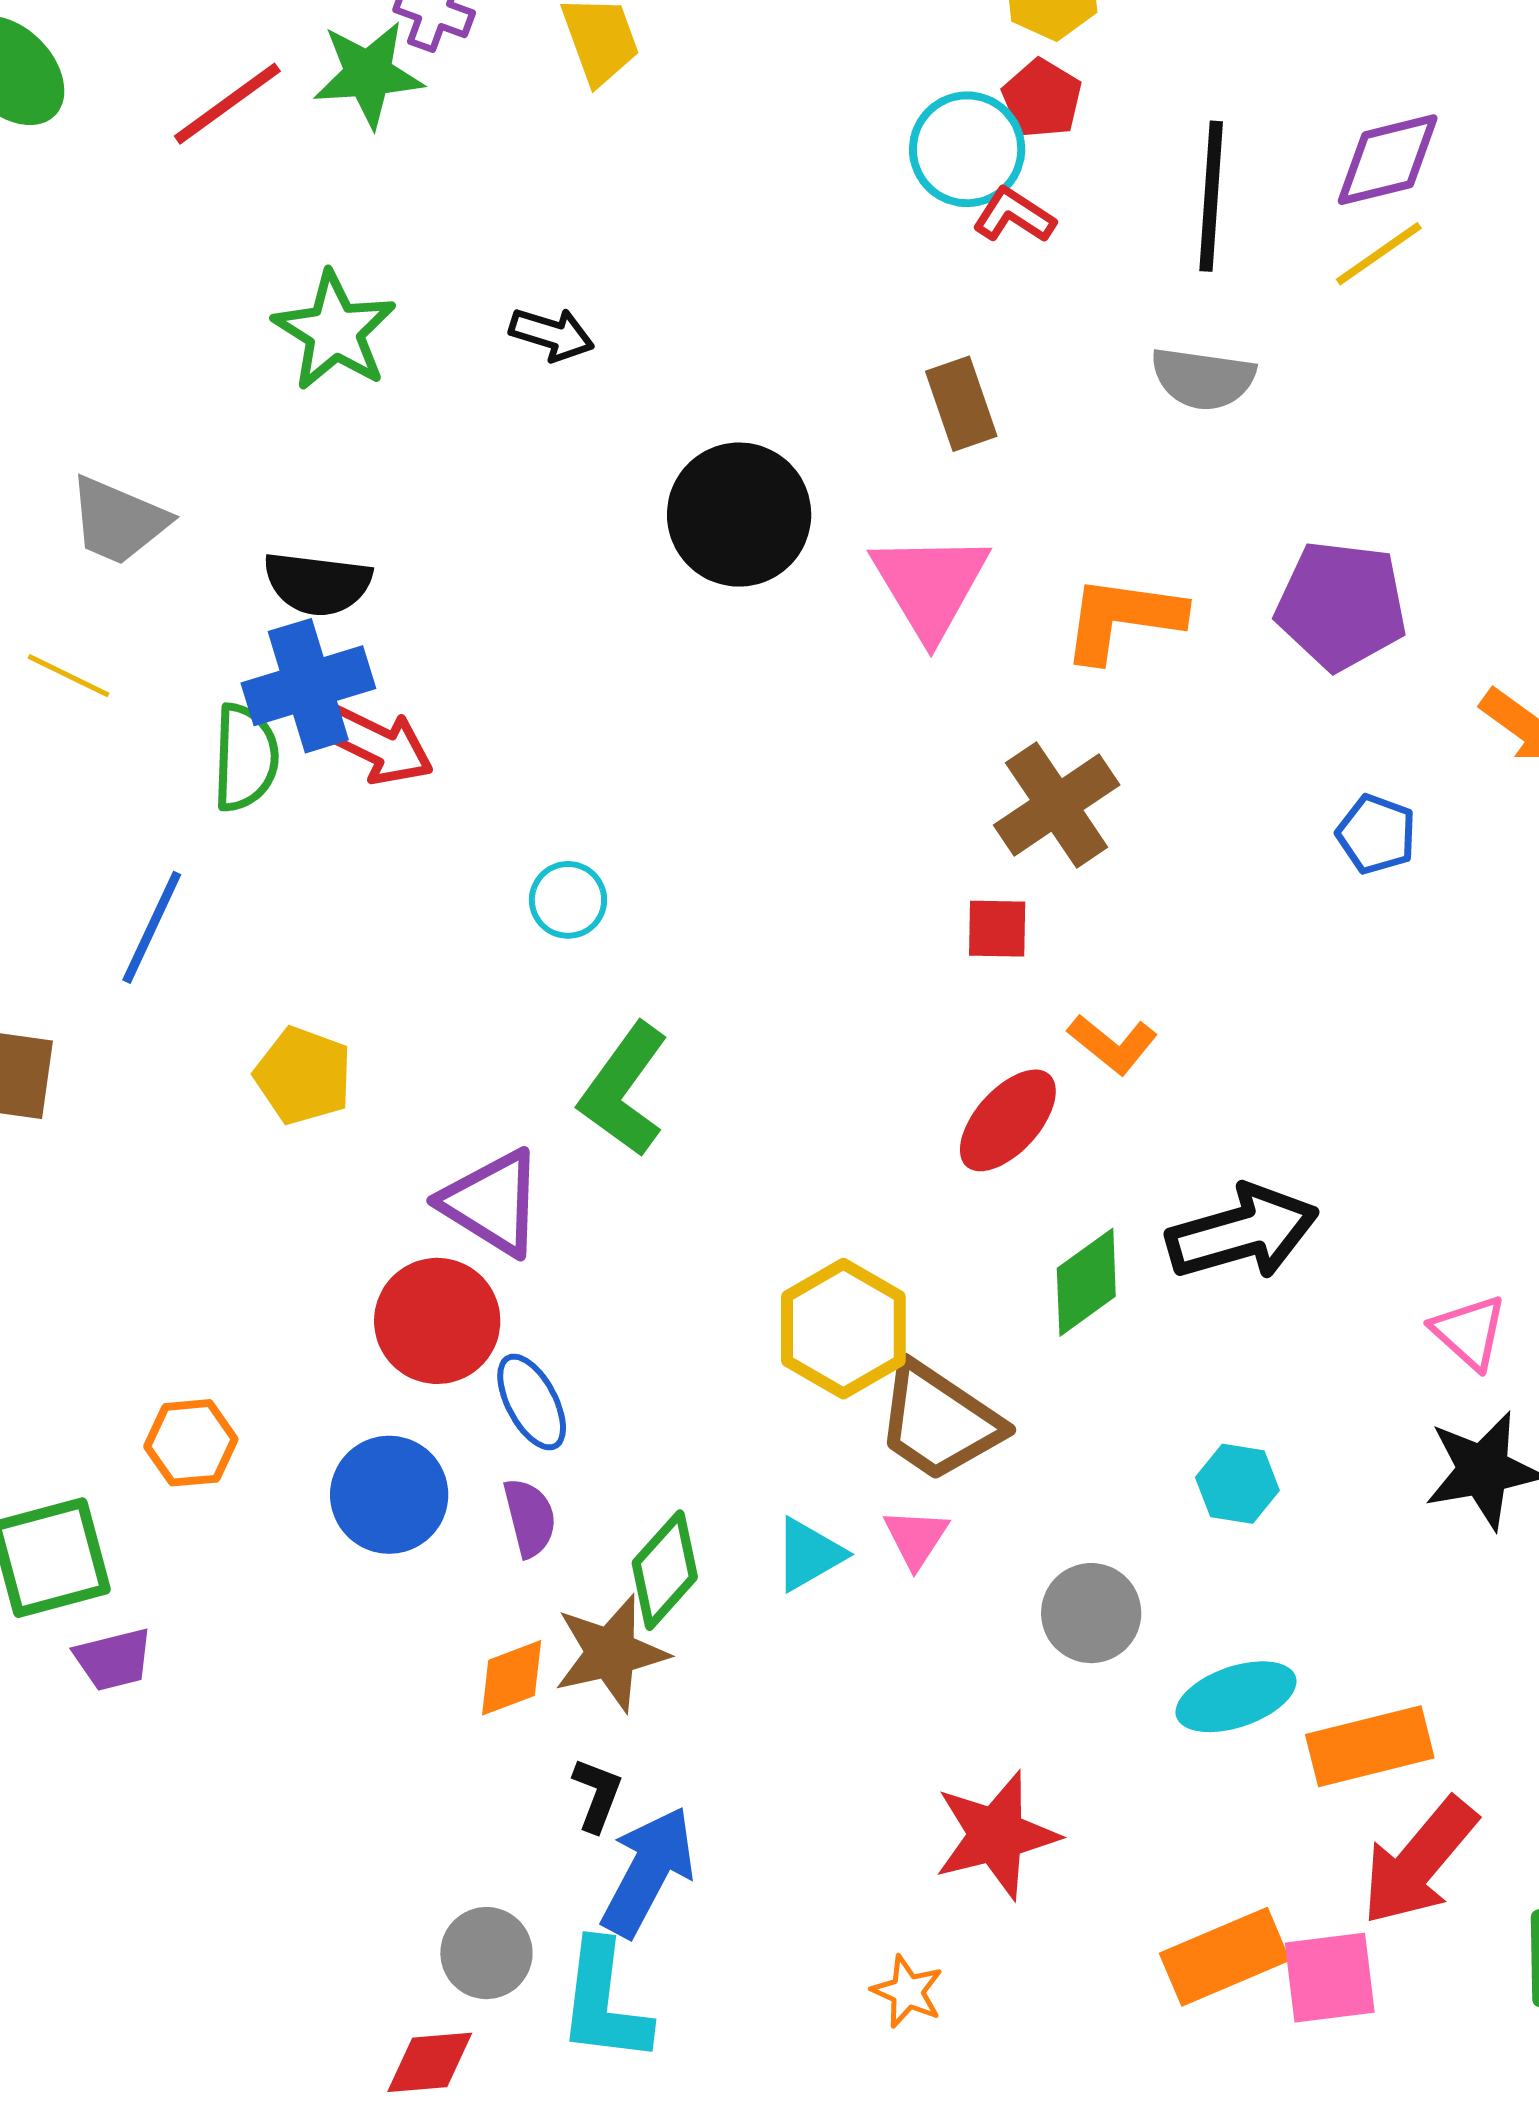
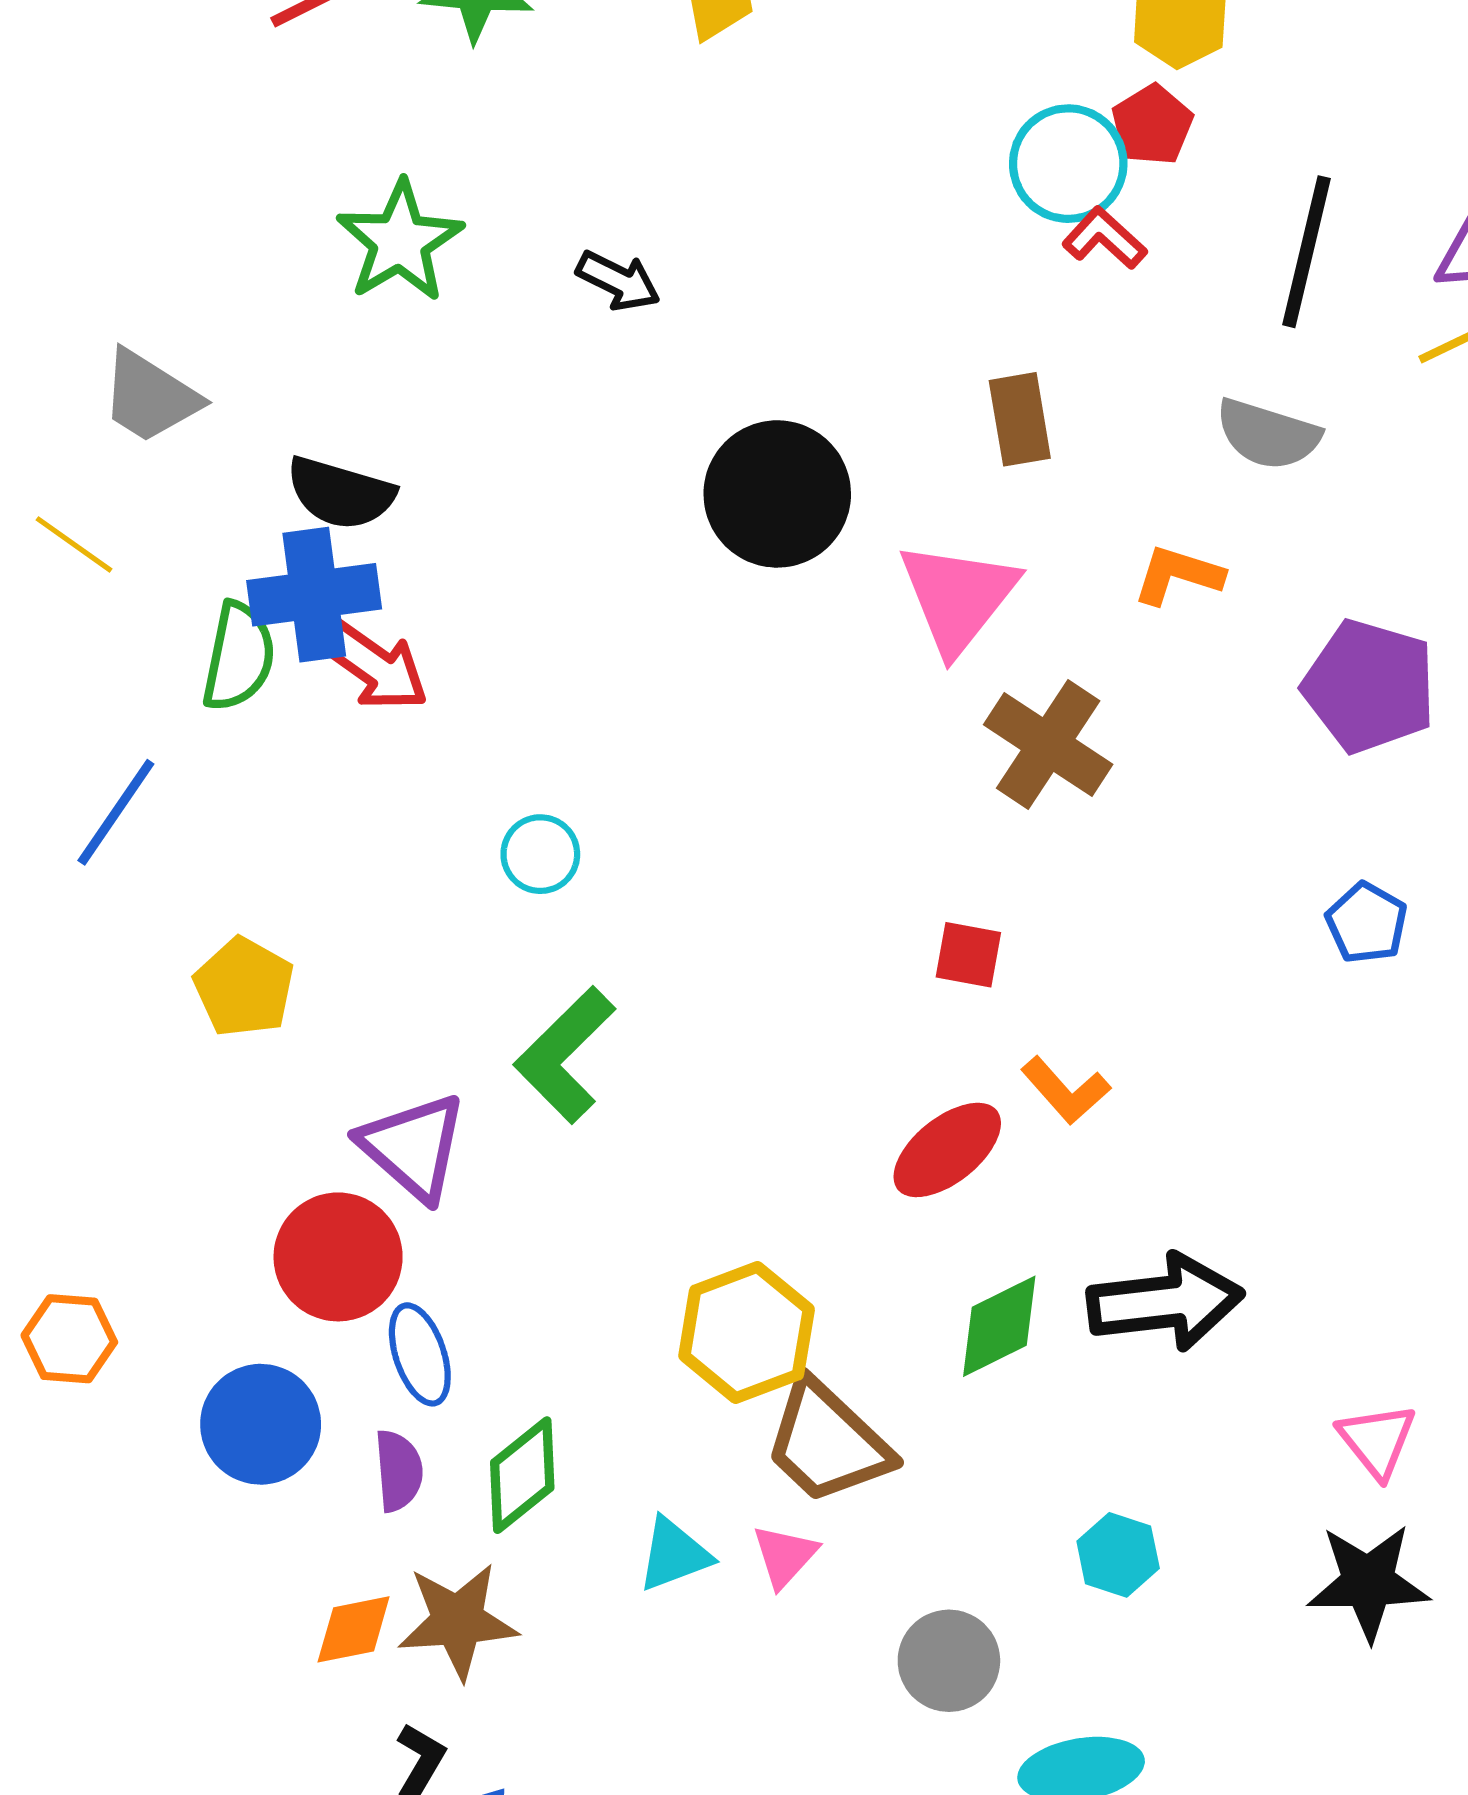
orange L-shape: (1123, 619) -> (1178, 575), moved, size x0.7
brown cross: (1057, 805) -> (1048, 744), moved, turned -32
green diamond: (665, 1570) -> (522, 1475), moved

